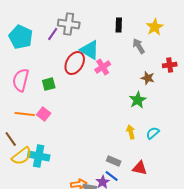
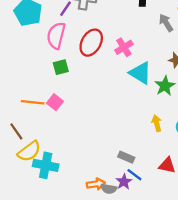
cyan triangle: (90, 50) -> (140, 73), moved
pink semicircle: (21, 80) -> (56, 36), moved
cyan cross: (39, 156) -> (46, 165), moved
gray rectangle: (114, 161) -> (126, 157), moved

